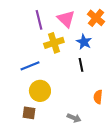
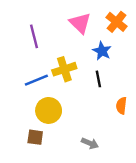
purple line: (39, 20) -> (34, 36), moved
yellow cross: (54, 43) -> (64, 69), moved
orange semicircle: (98, 97) -> (121, 106), moved

